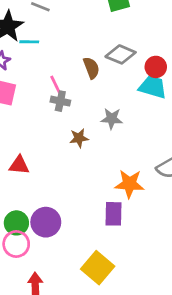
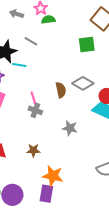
brown star: (79, 138) -> (33, 150), moved
orange star: (129, 184) -> (53, 176), moved
purple rectangle: (113, 214) -> (46, 194), moved

